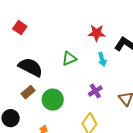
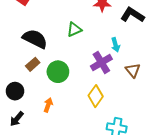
cyan arrow: (102, 59) -> (116, 45), moved
purple cross: (95, 91) -> (101, 63), size x1.5

